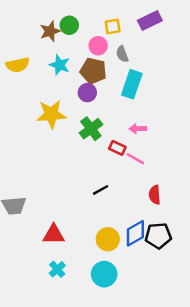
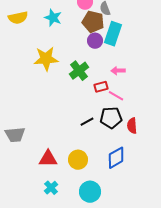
brown pentagon: (93, 71) -> (93, 22), moved
purple circle: (87, 93) -> (95, 41), moved
red rectangle: (117, 148) -> (101, 87), turned -40
black pentagon: (158, 236) -> (111, 118), moved
yellow circle: (108, 239) -> (78, 160), moved

